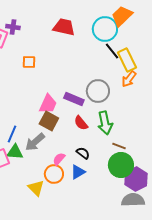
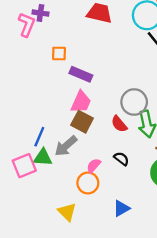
gray circle: (98, 91) -> (134, 102), moved
purple rectangle: (74, 99) -> (81, 74), moved
blue triangle: (78, 172) -> (121, 208), moved
yellow triangle: (36, 188) -> (67, 212), moved

